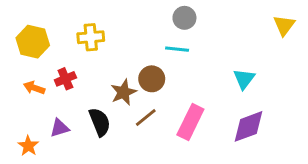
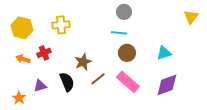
brown circle: (152, 79) -> (127, 53), moved
cyan triangle: (244, 79) -> (164, 53), turned 35
pink rectangle: (190, 122) -> (128, 82), turned -75

